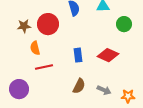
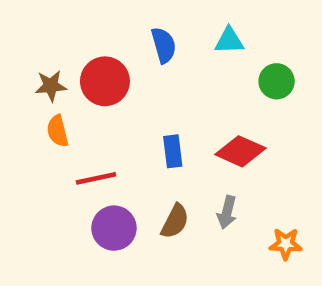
orange semicircle: (35, 48) -> (58, 131), moved
purple circle: (19, 89) -> (114, 228), moved
gray arrow: (104, 90) -> (227, 212), moved, turned 80

